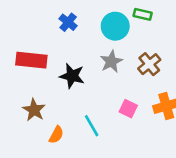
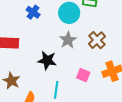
black star: (72, 76) -> (47, 60), moved
cyan line: (92, 126) -> (56, 90), turned 42

